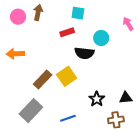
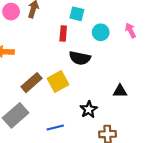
red rectangle: (67, 32) -> (63, 34), turned -72
cyan circle: (101, 38) -> (101, 32), moved
black triangle: (126, 98) -> (120, 91), moved

